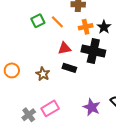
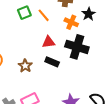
orange cross: (86, 27) -> (71, 22), turned 32
black star: (104, 27) -> (89, 14), moved

